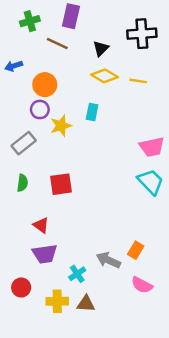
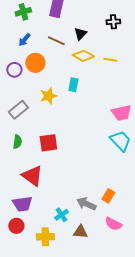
black cross: (142, 34) -> (113, 22), size x0.6
brown line: (57, 44) -> (56, 41), moved
blue arrow: (14, 66) -> (24, 40), moved, turned -32
purple circle: (40, 110) -> (14, 70), moved
red triangle: (41, 225) -> (32, 176), size x1.6
purple trapezoid: (45, 254) -> (22, 204), moved
brown triangle: (86, 304) -> (80, 232), moved

